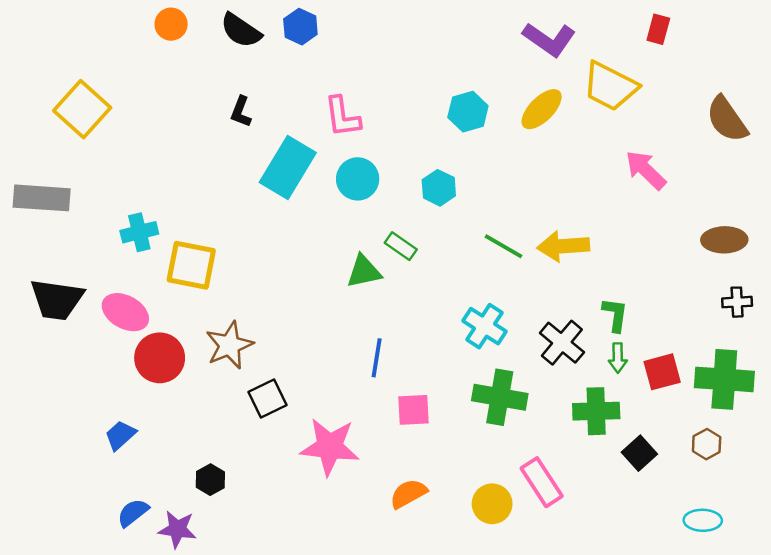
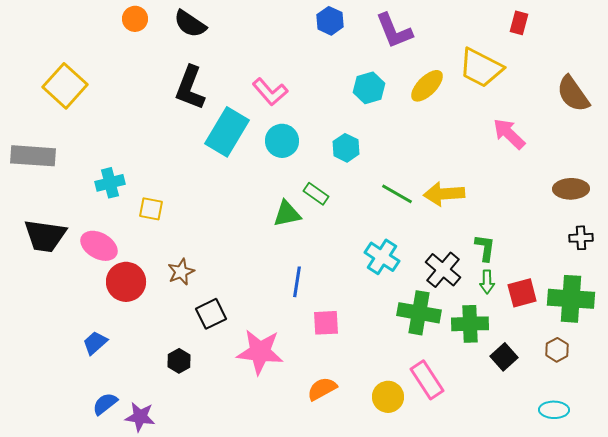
blue hexagon: (300, 27) -> (330, 21), moved
purple L-shape: (549, 39) -> (394, 31), moved, turned 33
black L-shape: (241, 112) -> (190, 88), size x1.8
pink L-shape: (342, 117) -> (270, 92), turned -33
yellow square: (191, 265) -> (151, 209), size x0.6
brown star: (229, 345) -> (181, 272), size x0.7
green cross: (500, 397) -> (419, 313), moved
black hexagon: (210, 480) -> (179, 361), moved

